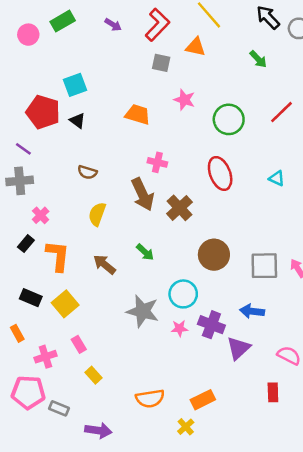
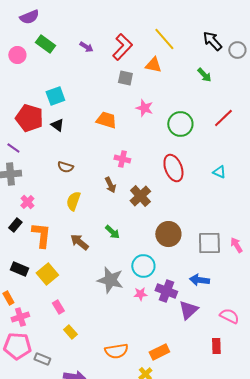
green rectangle: (63, 21) -> (45, 44), turned 66
brown arrow: (143, 194) -> (110, 185), size x0.6
pink cross: (45, 357) -> (20, 317), moved

